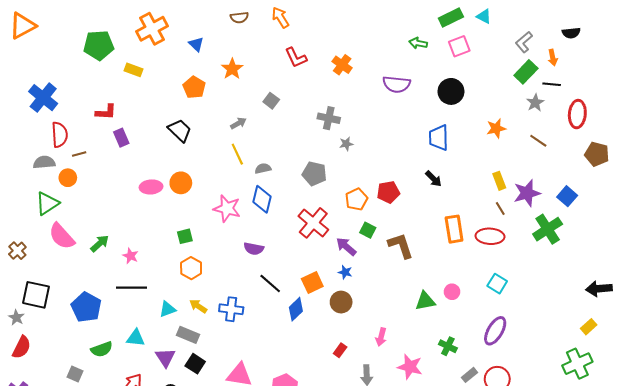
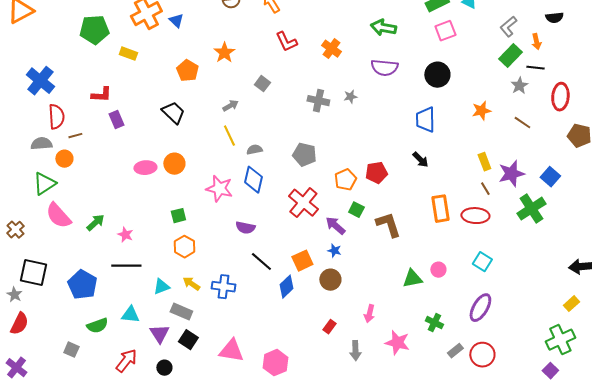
green arrow: (418, 43) -> (383, 28), moved, size x1.4
blue triangle: (196, 44) -> (176, 21), moved
gray star: (346, 144) -> (350, 97), moved

